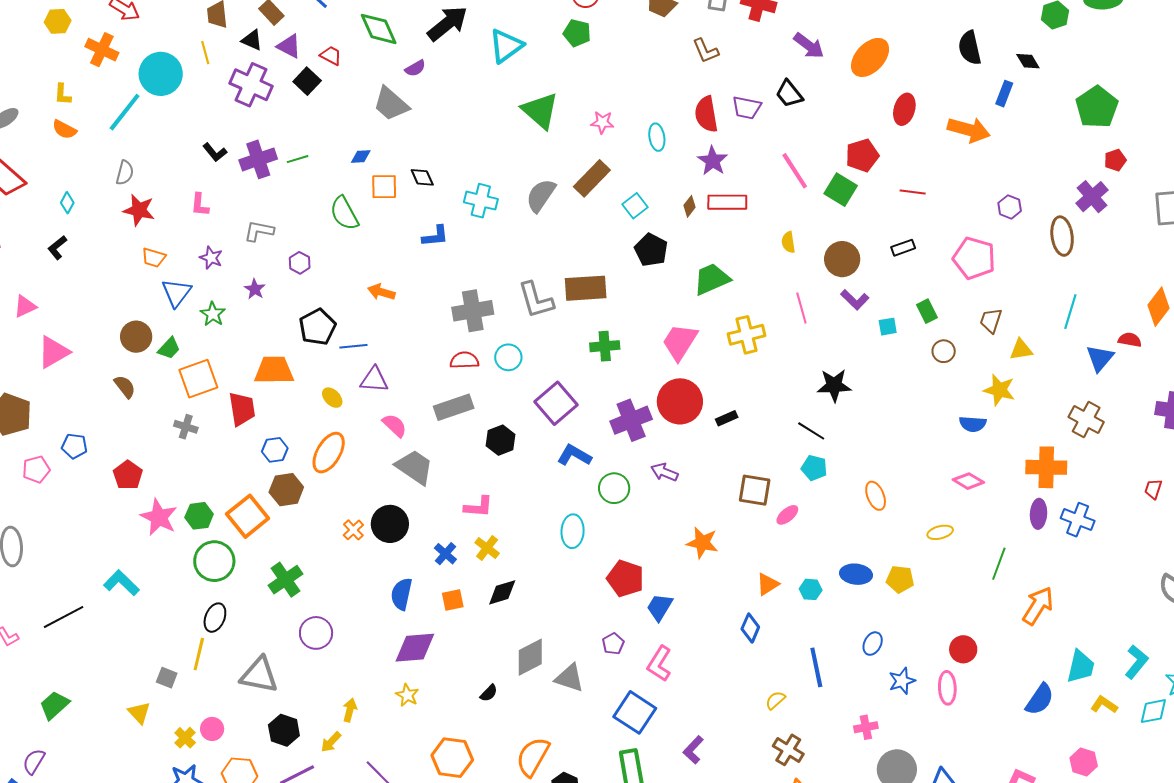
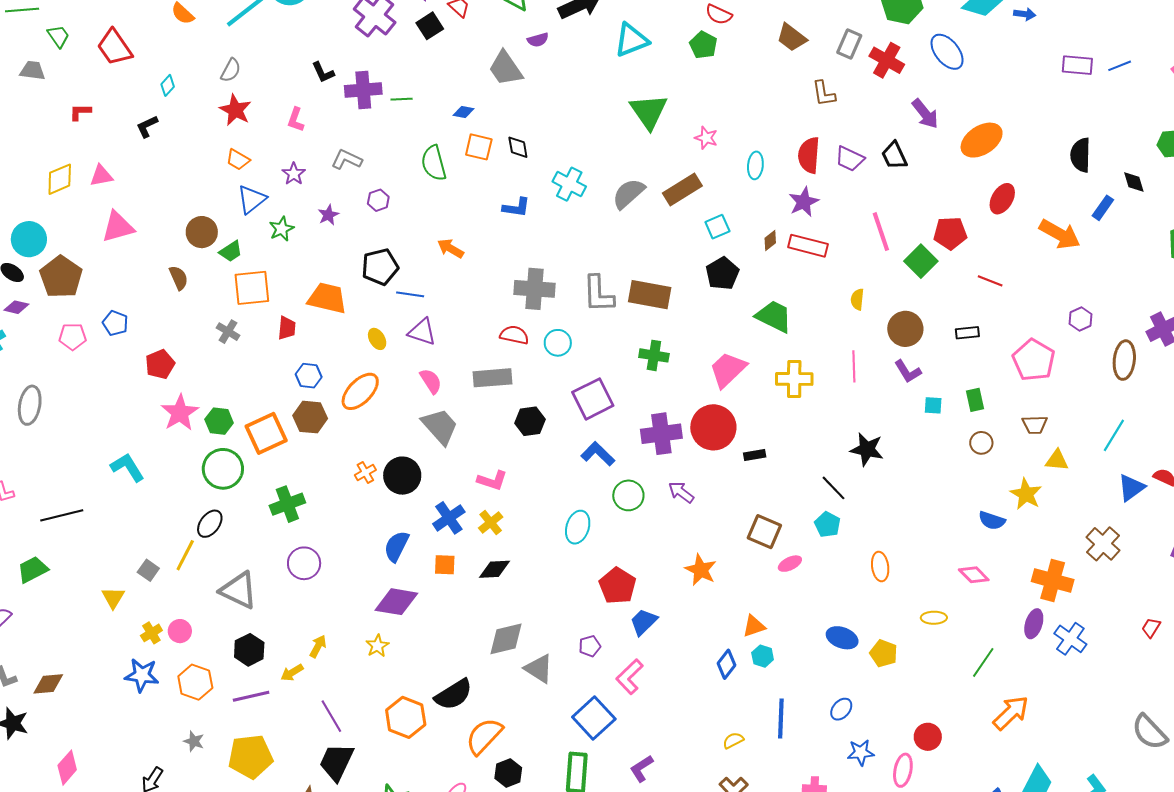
green trapezoid: (712, 279) -> (774, 316), turned 36
brown trapezoid: (991, 320) -> (1035, 425), turned -124
red trapezoid: (242, 409) -> (287, 328), size x0.7
blue cross: (445, 554) -> (449, 518), size x1.4
cyan hexagon: (811, 589) -> (763, 656), moved
black line: (64, 617) -> (62, 515), moved
black semicircle: (489, 693) -> (454, 694), moved, size x2.0

